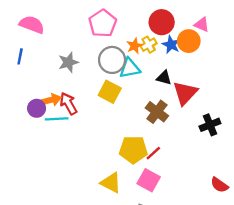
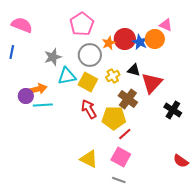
red circle: (162, 22) -> (125, 39), moved
yellow cross: (149, 45) -> (113, 76), moved
cyan triangle: (130, 68) -> (67, 76), moved
red arrow: (68, 104) -> (89, 109), moved
black cross: (210, 125) -> (173, 110), turned -36
yellow pentagon: (133, 150) -> (114, 118), moved

